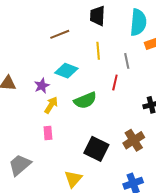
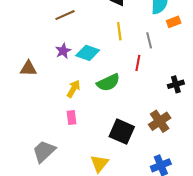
brown line: (60, 34) -> (65, 15), moved
purple star: (42, 86) -> (63, 51), moved

